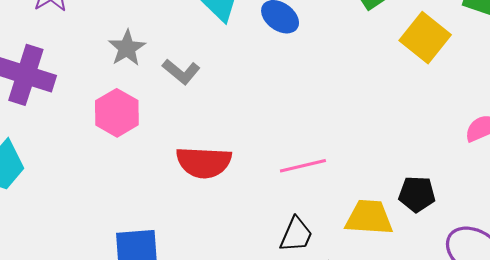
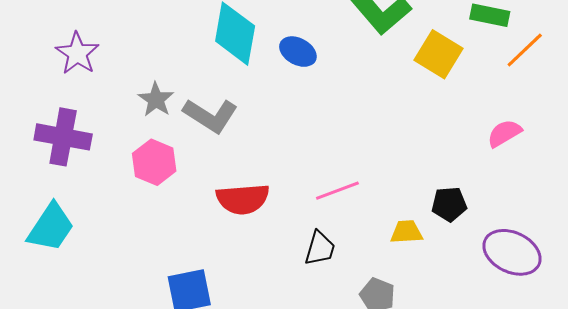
gray L-shape: (181, 72) -> (211, 116), size x1.5
yellow trapezoid: (369, 217) -> (406, 232), size x0.7
black trapezoid: (296, 235) -> (320, 248), moved

